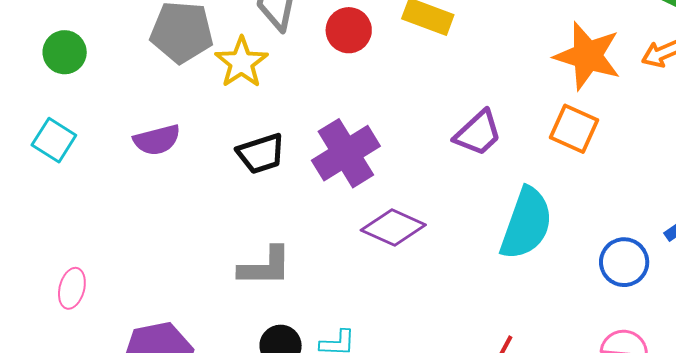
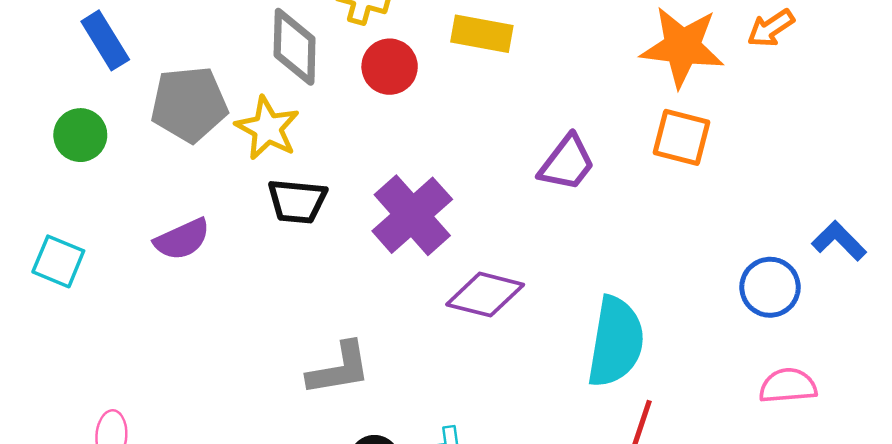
green circle: (65, 52) -> (80, 135), moved
black trapezoid: (261, 154) -> (297, 201), moved, turned 33
cyan semicircle: (526, 223) -> (616, 342), moved

